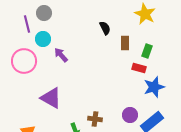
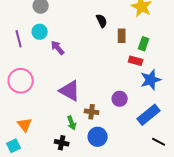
purple line: (27, 24) -> (19, 39), moved
pink circle: (24, 61) -> (21, 81), moved
purple triangle: (51, 98) -> (70, 91), moved
purple circle: (130, 115) -> (120, 99), moved

